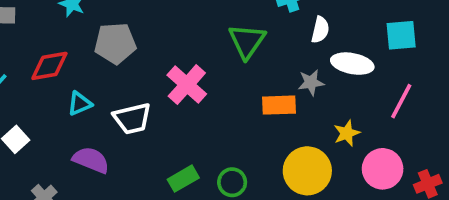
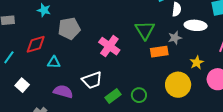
green triangle: (247, 41) -> (145, 30), moved
cyan triangle: (80, 104) -> (54, 62), turned 32
white trapezoid: (132, 118) -> (92, 80), moved

